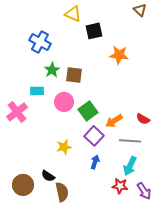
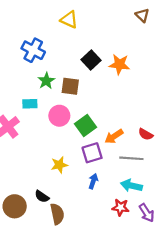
black square: (94, 31) -> (91, 60), moved, turned -30
purple square: (94, 136) -> (92, 153), turned 30
cyan arrow: (130, 166) -> (131, 186), turned 78

